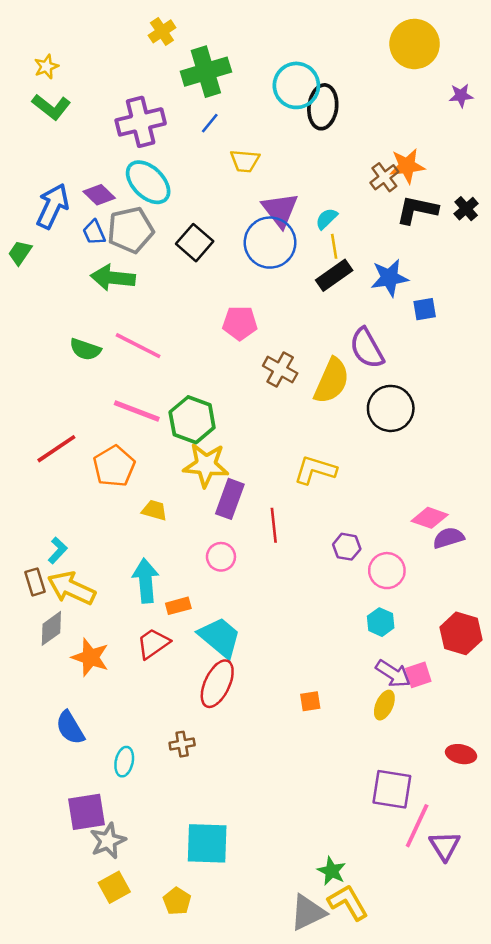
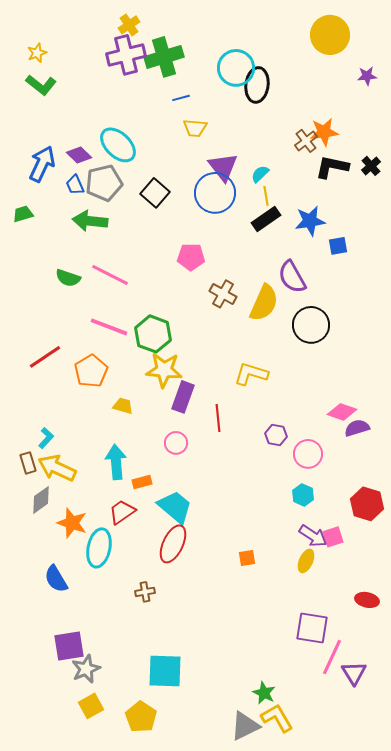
purple cross: (141, 122) -> (126, 55), moved
blue line: (210, 123) -> (181, 98), moved, turned 36
green trapezoid: (20, 253) -> (23, 214), moved, turned 40
cyan ellipse: (124, 762) -> (99, 548), moved, size x1.6
yellow pentagon: (177, 901) -> (141, 717), size x1.4

